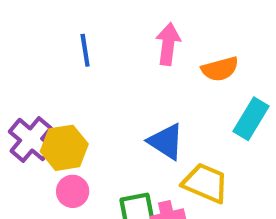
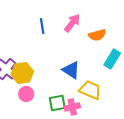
pink arrow: (168, 44) -> (72, 23), turned 30
blue line: (85, 50) -> (42, 26), moved

